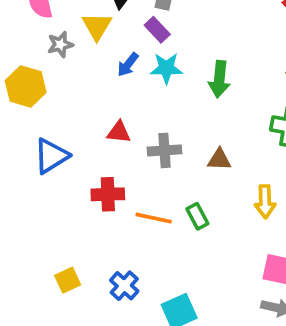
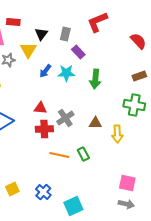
purple rectangle: (157, 30) -> (78, 52), moved
gray cross: (164, 150) -> (65, 118), turned -30
red cross: (108, 194) -> (44, 129), moved
yellow arrow: (265, 202) -> (117, 134), moved

